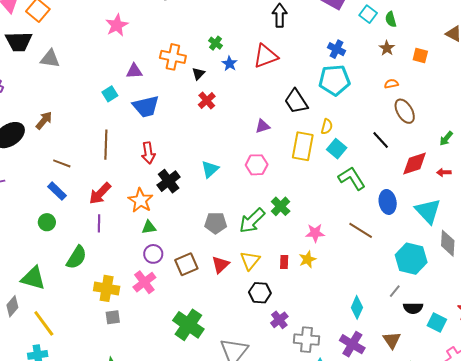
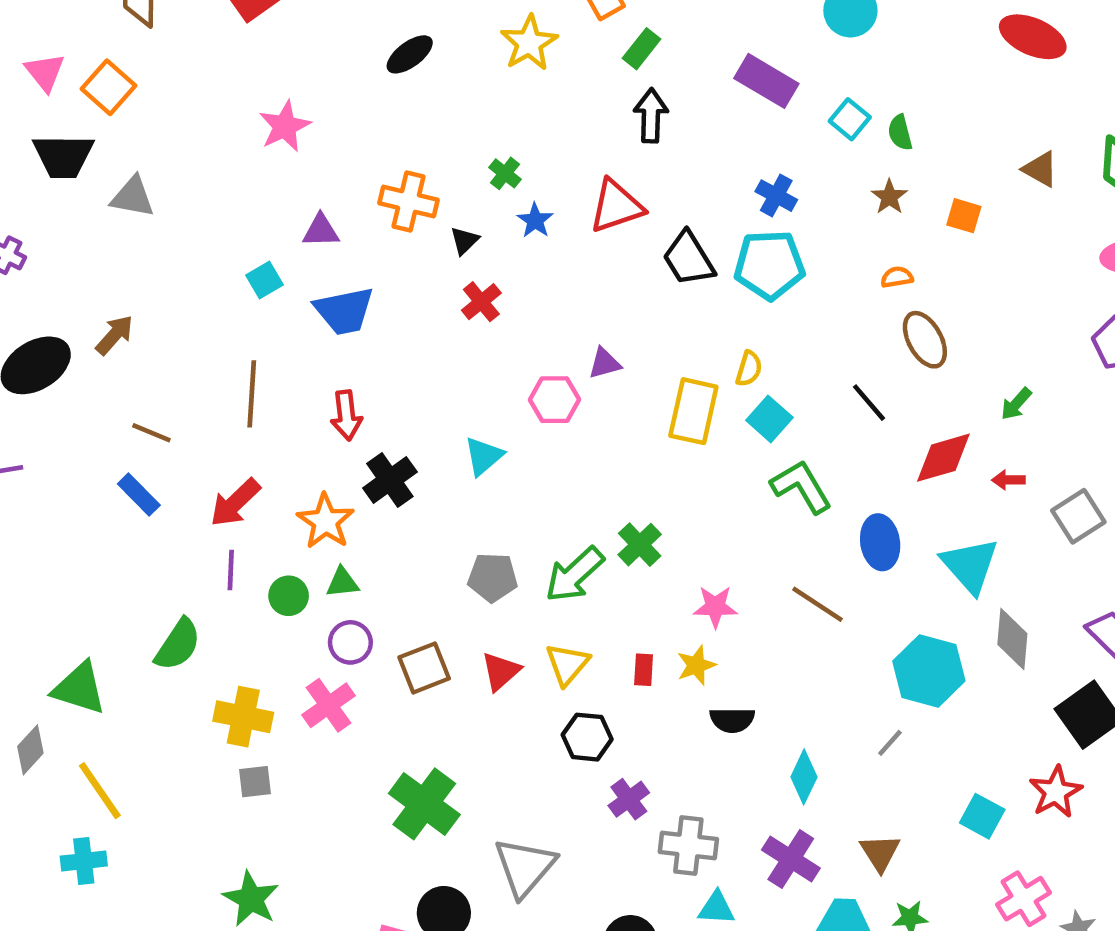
black trapezoid: (296, 101) -> (689, 259), moved
pink hexagon: (257, 165) -> (555, 400), moved
green circle: (47, 222) -> (289, 596), moved
black semicircle: (413, 308) -> (732, 720), moved

